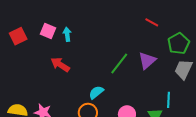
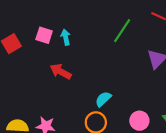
green line: (119, 64) -> (122, 31), moved

